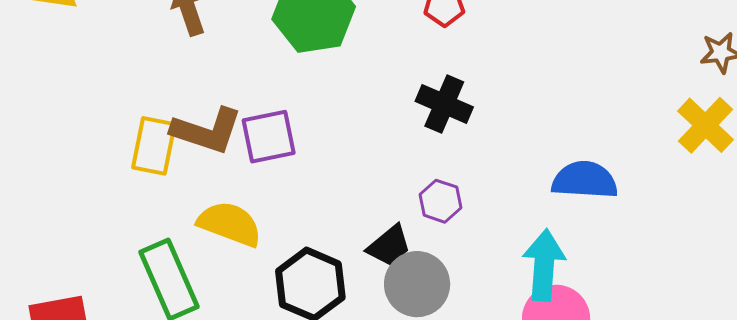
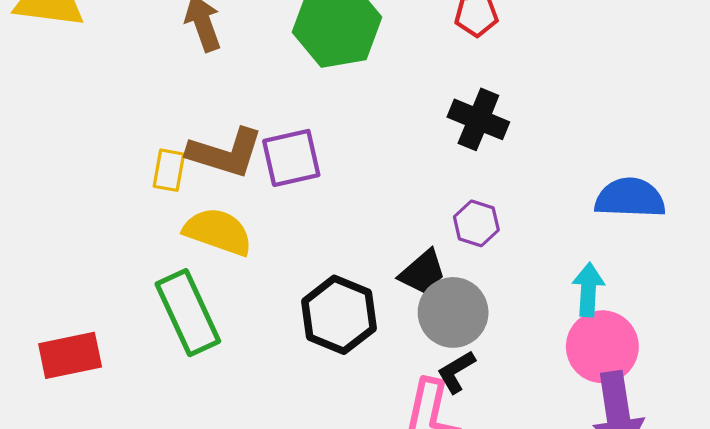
yellow rectangle: (154, 146) -> (169, 170), size x0.7
yellow semicircle: (230, 224) -> (218, 232), moved
cyan arrow: (544, 265) -> (588, 290), size x0.7

